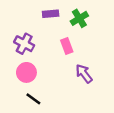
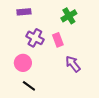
purple rectangle: (51, 14) -> (24, 12), moved
purple cross: (24, 44) -> (35, 38), moved

